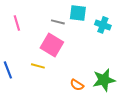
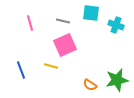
gray line: (58, 22) -> (63, 21), moved
pink square: (52, 45) -> (65, 45), turned 35

